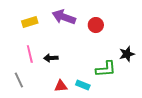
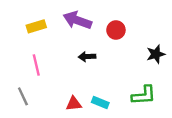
black star: (127, 54) -> (156, 54), moved
black arrow: (51, 58) -> (87, 57), moved
green L-shape: (106, 69) -> (144, 95), moved

